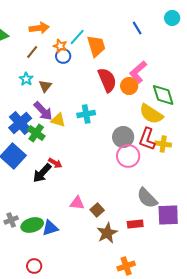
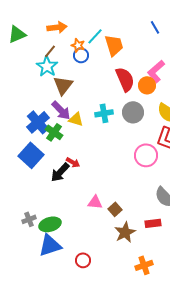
cyan star: (26, 79) -> (47, 66), moved, size x1.5
brown triangle: (45, 86) -> (63, 85), size x1.5
gray circle: (123, 137) -> (133, 112), moved
blue triangle: (50, 228) -> (50, 245), moved, size x1.4
red circle: (34, 266) -> (83, 260), moved

